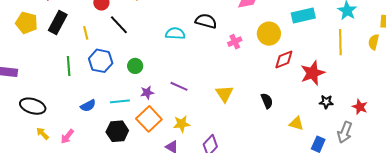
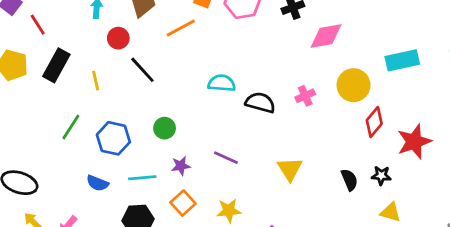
black semicircle: (206, 21) -> (260, 103), moved
red diamond: (284, 60) -> (374, 122), turned -30
blue hexagon: (101, 61) -> (113, 138), moved
green line: (69, 66) -> (71, 127), turned 36
black star: (326, 102) -> (381, 176), moved
blue semicircle: (88, 106) -> (98, 183), turned 49
orange square: (149, 119) -> (183, 203), size x0.7

